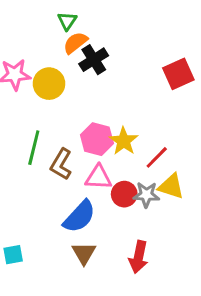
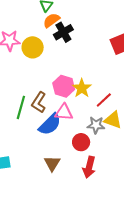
green line: (34, 148) -> (21, 107), moved
red circle: (124, 194) -> (81, 142), moved
blue semicircle: (79, 217) -> (50, 124), moved

